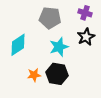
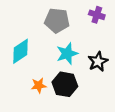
black star: (86, 37) -> (98, 62), moved

